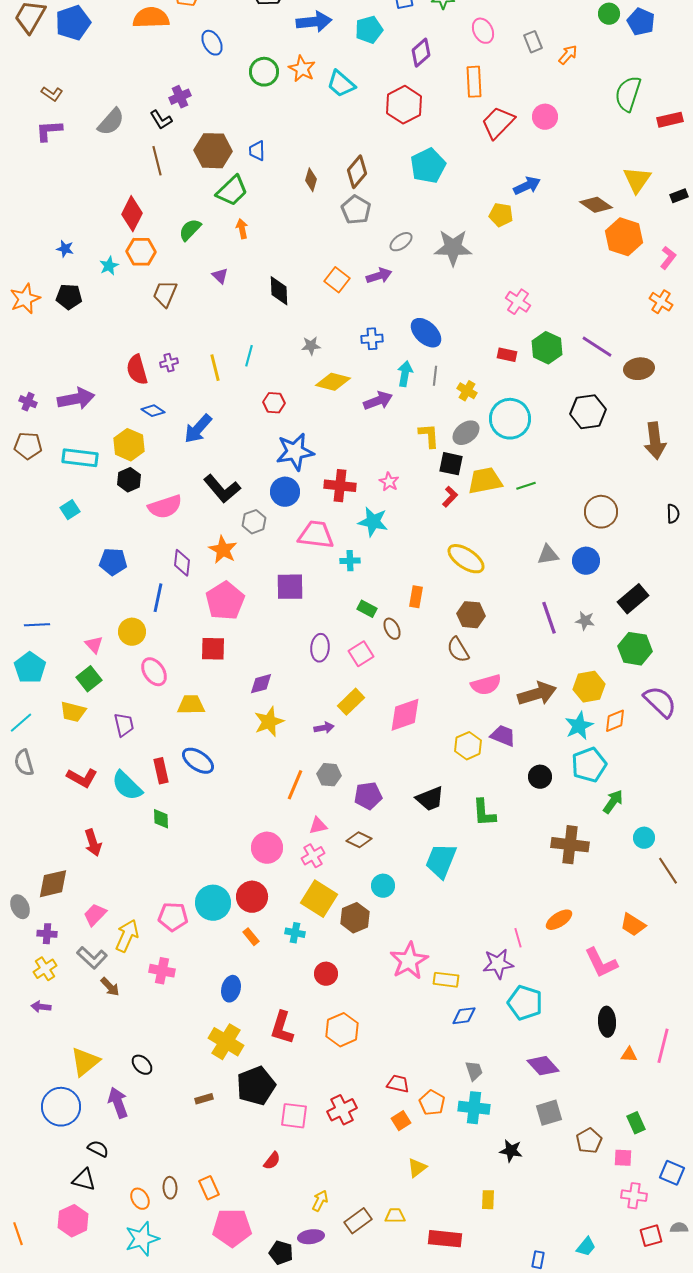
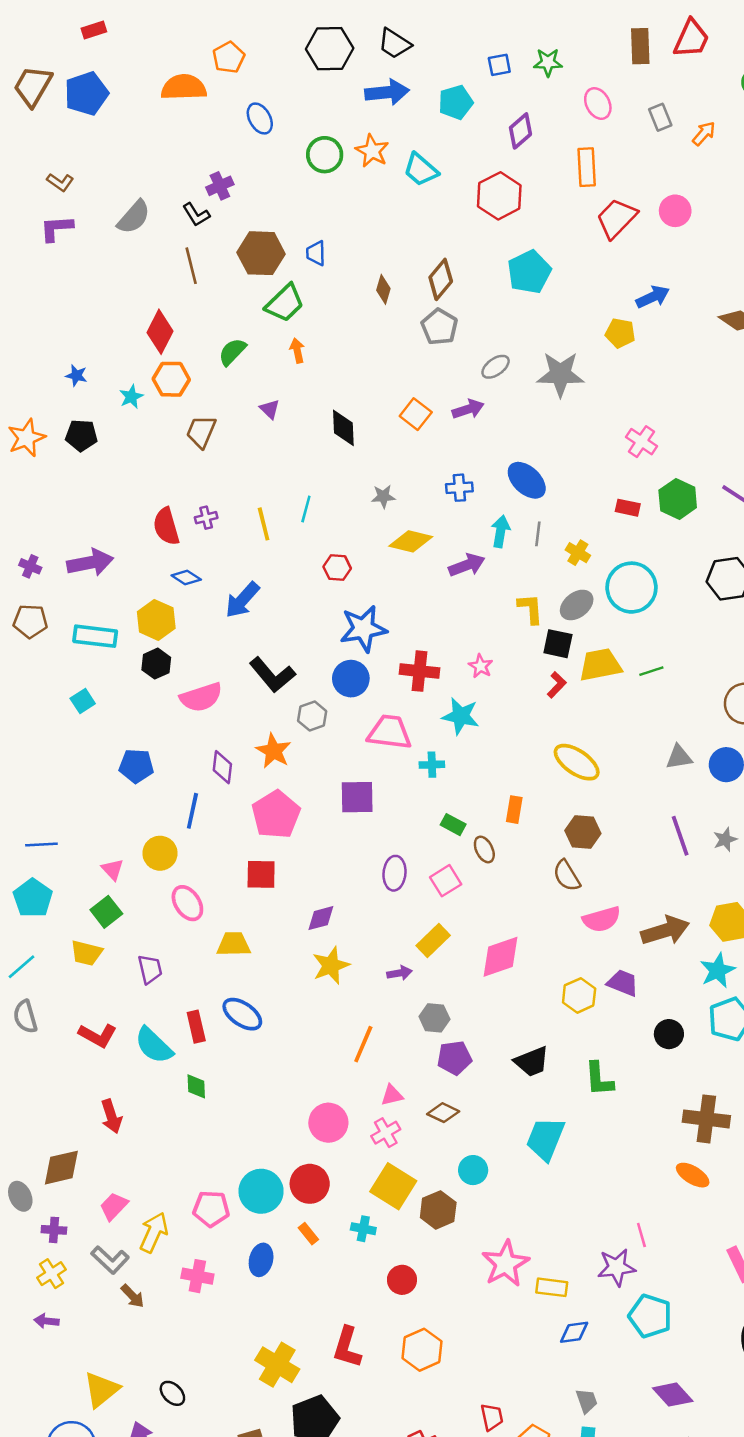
gray star: (585, 621) -> (725, 839), turned -30
gray hexagon: (329, 775) -> (434, 1018), moved
orange ellipse: (559, 920) -> (693, 1175), moved, turned 64
blue ellipse: (231, 989) -> (261, 1260), moved
red trapezoid: (398, 1084) -> (492, 1417), turned 65

